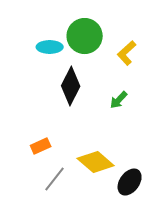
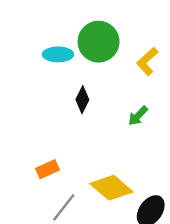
black diamond: (71, 86) -> (82, 100), size x0.6

